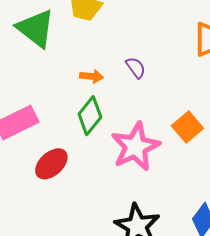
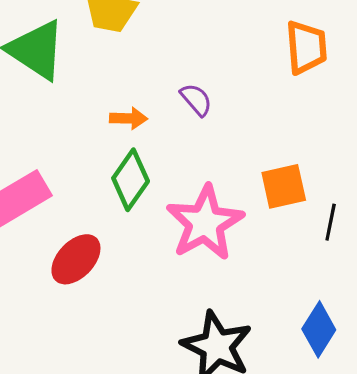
orange square: (187, 127) -> (284, 186), turned 32

